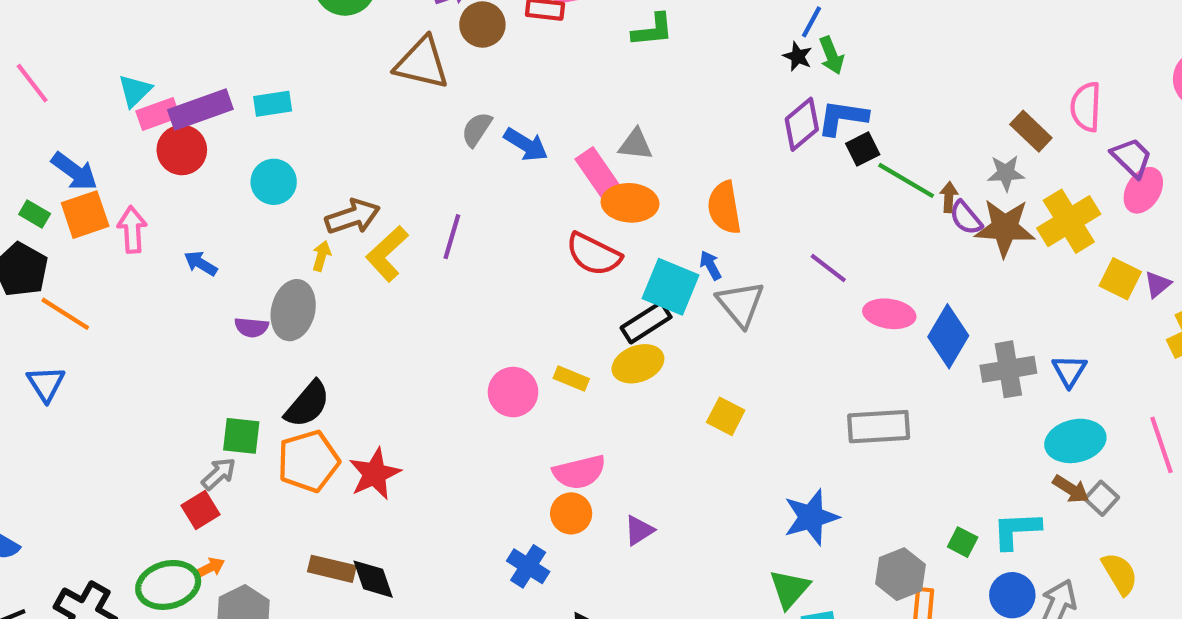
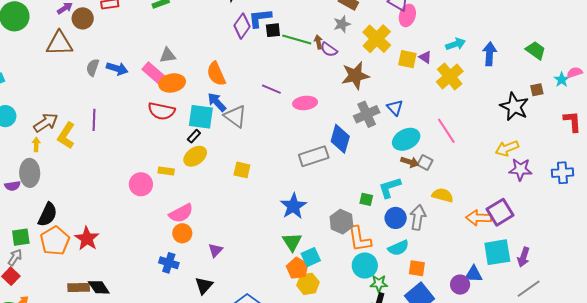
black square: (863, 149) -> (273, 30), turned 35
brown star: (1005, 228) -> (355, 76), moved
blue arrow: (710, 265) -> (217, 102), size x1.5
purple triangle: (1158, 284) -> (425, 57), turned -32
black rectangle: (646, 322) -> (194, 136), size x0.6
blue diamond: (948, 336) -> (340, 139), moved
purple triangle: (639, 530) -> (215, 250), moved
yellow semicircle: (1120, 574) -> (443, 195), turned -30

